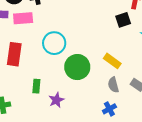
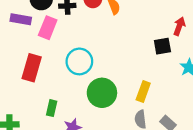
pink rectangle: (23, 18) -> (48, 28), turned -72
yellow rectangle: (112, 61) -> (143, 92), turned 66

